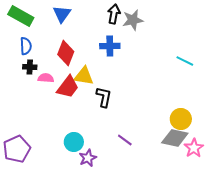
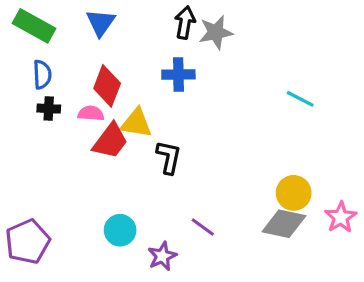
pink semicircle: (46, 78) -> (91, 113), moved
pink star: (194, 148) -> (341, 217), moved
purple star: (88, 158) -> (162, 256), moved

